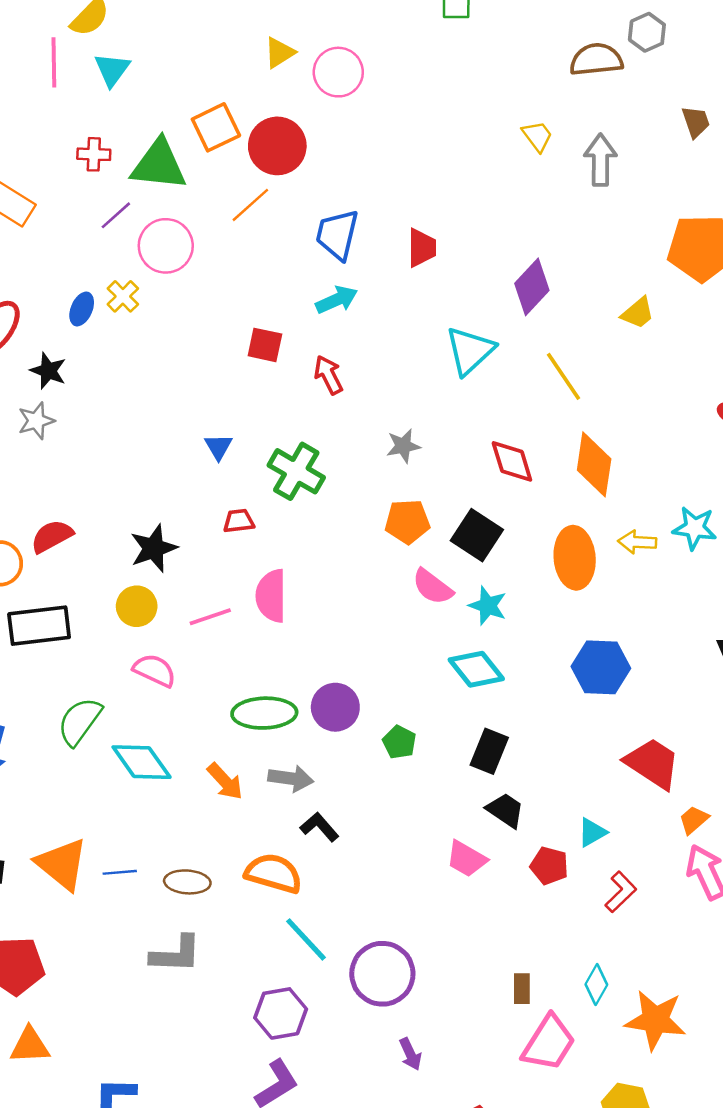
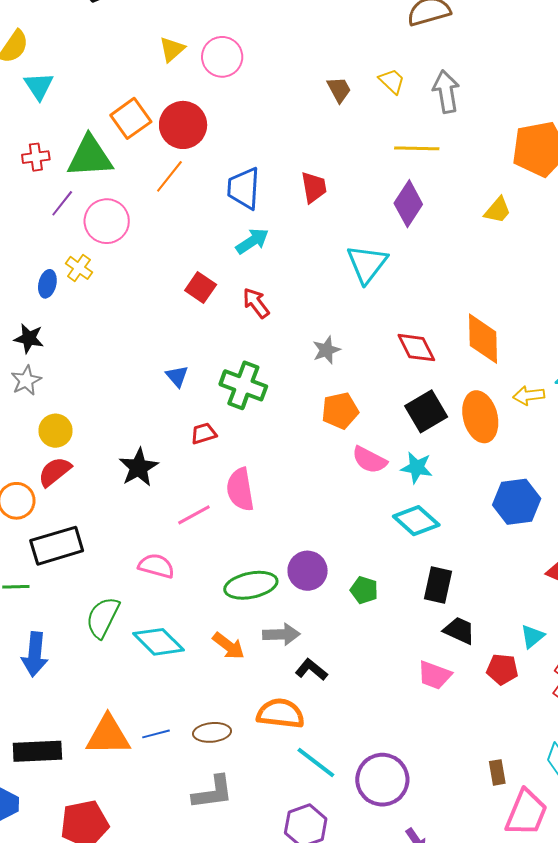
brown trapezoid: (696, 122) -> (339, 90), moved
red square: (265, 345) -> (201, 288), turned 32
yellow line: (563, 376) -> (417, 148), moved, turned -45
black square: (477, 535) -> (426, 411), moved, turned 36
yellow circle: (137, 606) -> (55, 431), moved
orange triangle: (62, 864) -> (108, 735), turned -30

